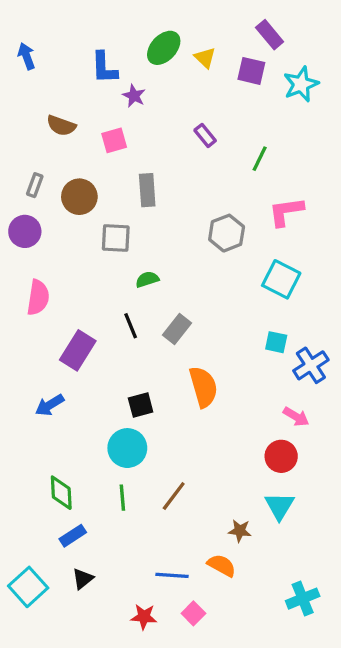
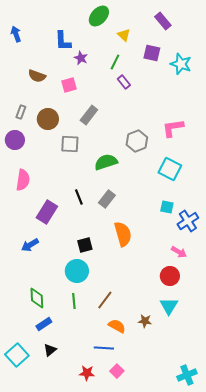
green ellipse: (164, 48) -> (99, 16), moved
purple square: (251, 71) -> (152, 53), moved
cyan star: (301, 84) -> (181, 64), moved, turned -30
green line: (260, 159) -> (115, 62), moved
gray rectangle: (147, 190) -> (89, 115), turned 42
green semicircle: (147, 279) -> (106, 162), moved, size x1.6
orange semicircle: (222, 565) -> (117, 326), moved
cyan cross: (303, 599) -> (187, 375), moved

